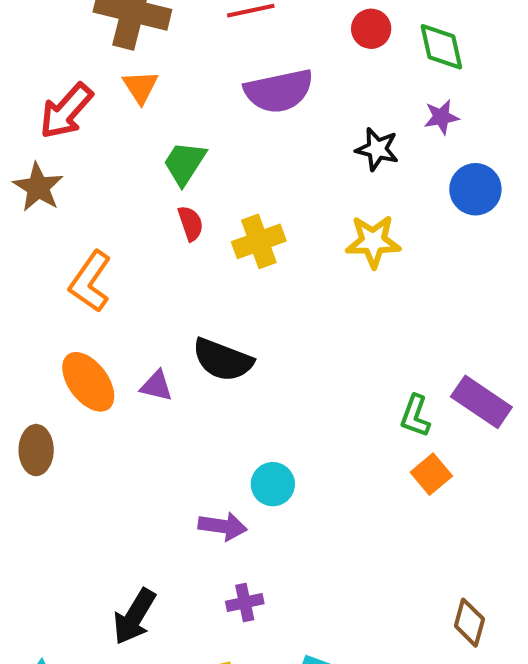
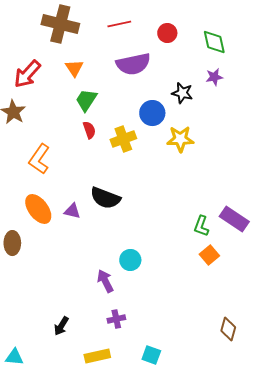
red circle: (371, 29) -> (167, 33), moved
orange triangle: (140, 87) -> (74, 68), moved
blue circle: (475, 189) -> (152, 113), moved
purple arrow: (223, 526) -> (105, 281), turned -125
black arrow: (134, 617) -> (61, 326), size x0.7

